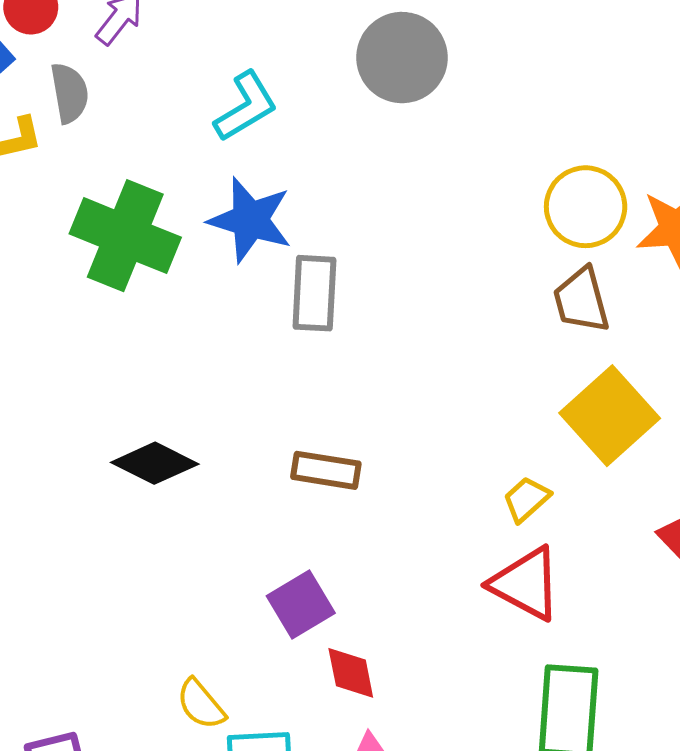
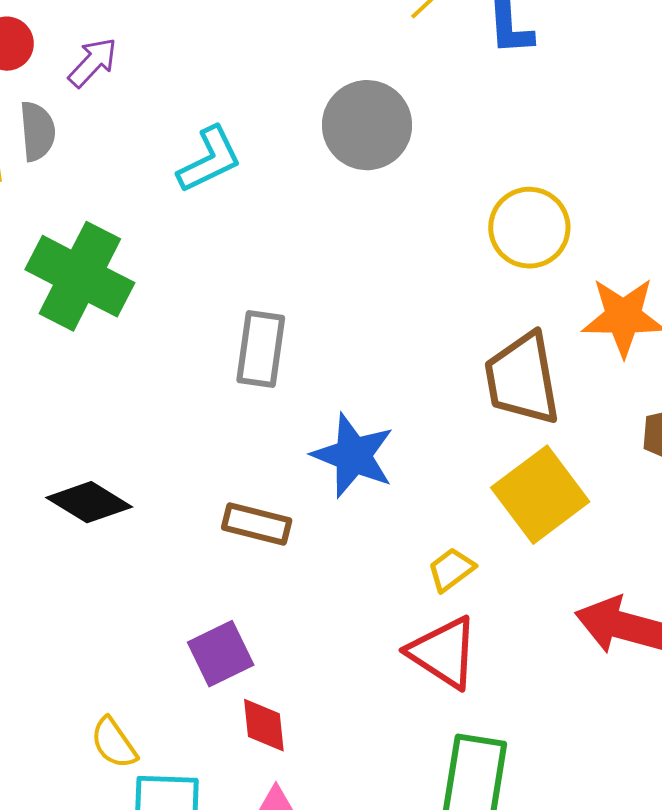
yellow circle: (586, 207) -> (529, 228), moved
blue star: (250, 220) -> (353, 456), moved
brown trapezoid: (581, 300) -> (522, 379), size x1.4

